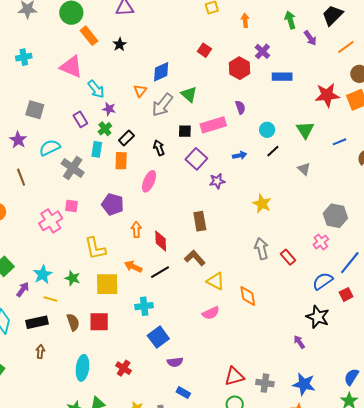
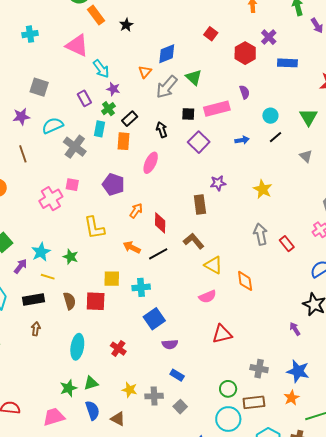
purple star: (18, 140) -> (21, 117), turned 30
purple star: (217, 181) -> (218, 183), moved
orange arrow: (136, 230) -> (136, 211), turned 35
yellow square: (107, 284) -> (112, 279), moved, size x0.7
red triangle: (234, 376) -> (222, 334), moved

